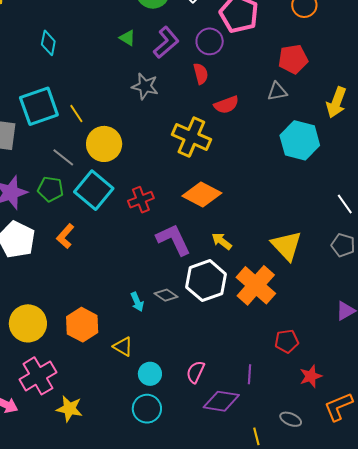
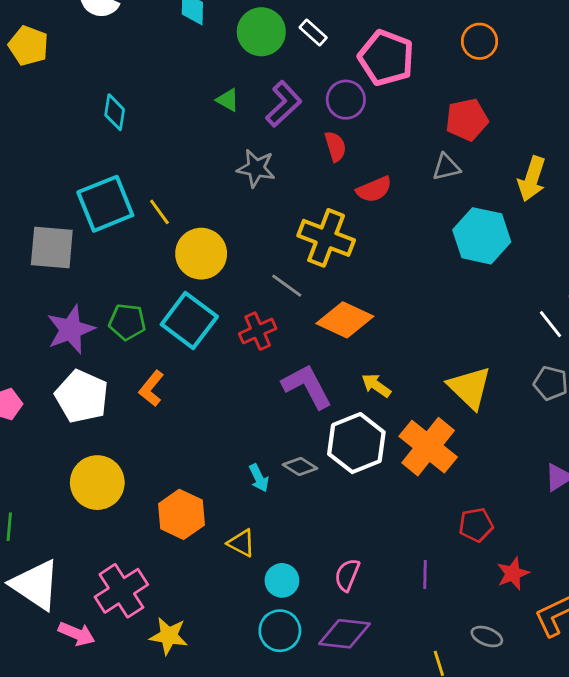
gray line: (63, 157) -> (287, 286), moved
yellow circle: (28, 323) -> (97, 483), moved
purple diamond: (221, 401) -> (344, 634), moved

